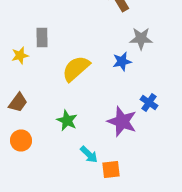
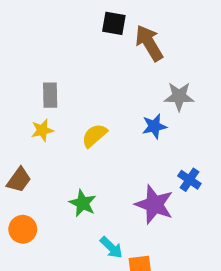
yellow star: (20, 56) -> (42, 130), moved
yellow semicircle: (76, 68) -> (94, 135), size x0.7

